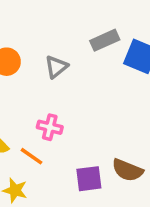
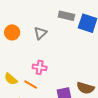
gray rectangle: (105, 40) -> (66, 16), turned 42

